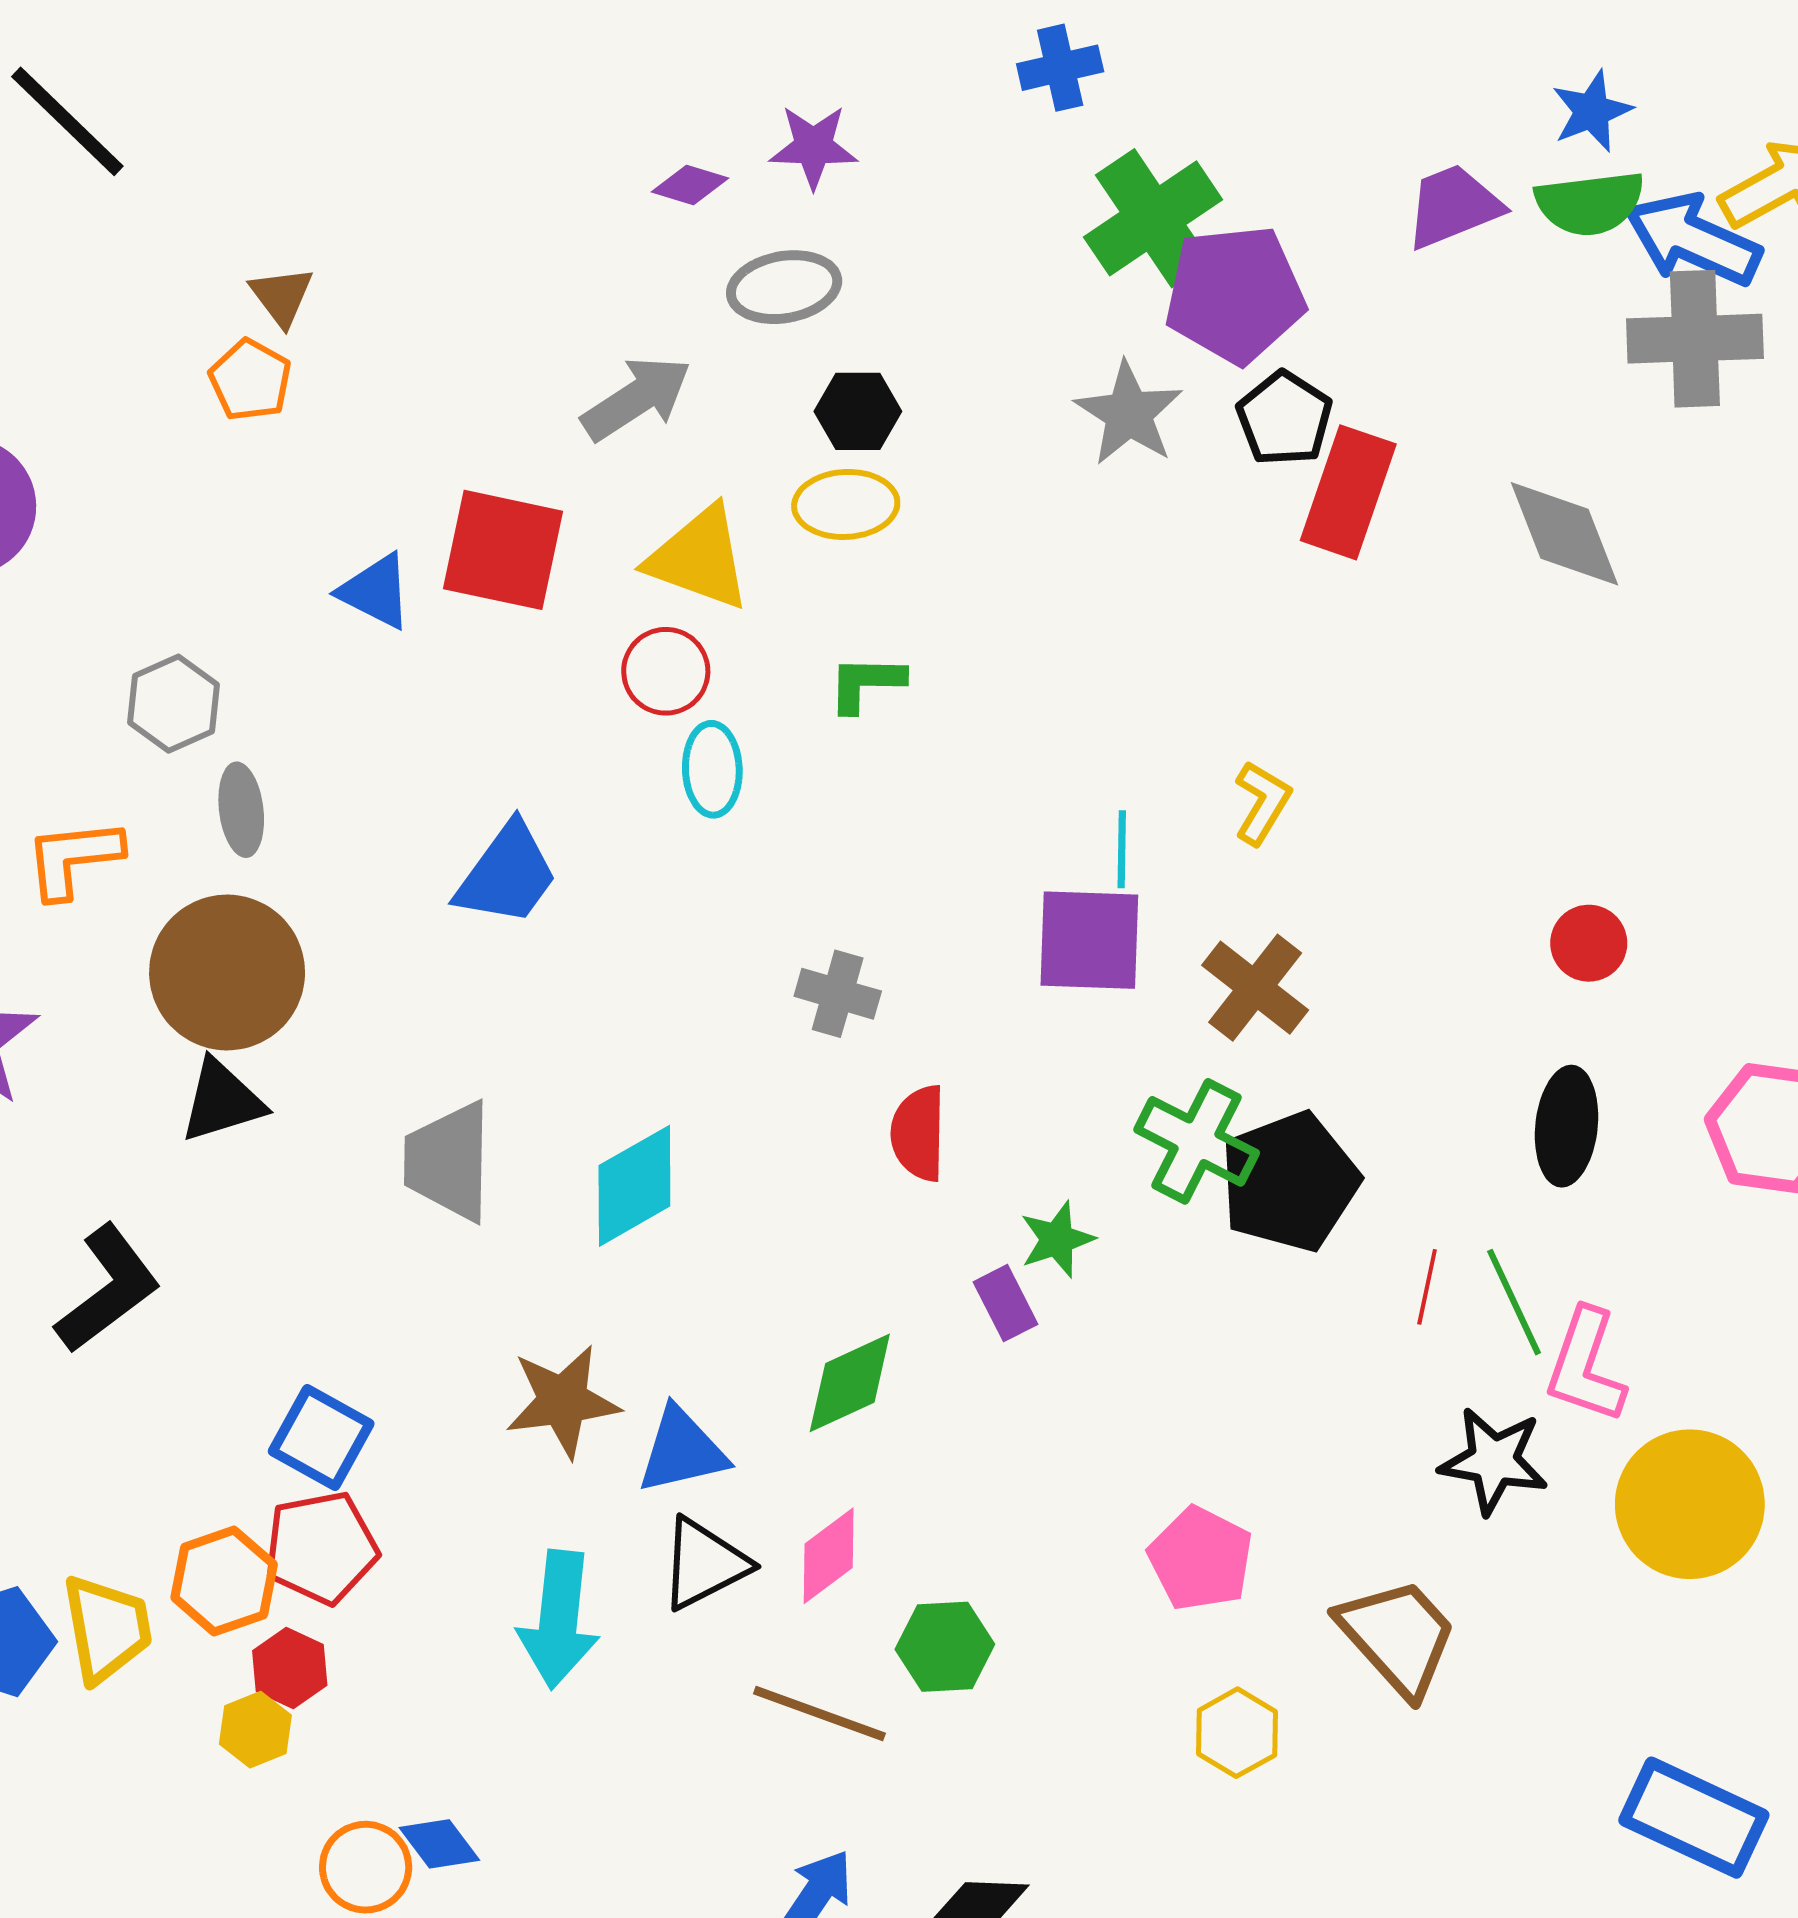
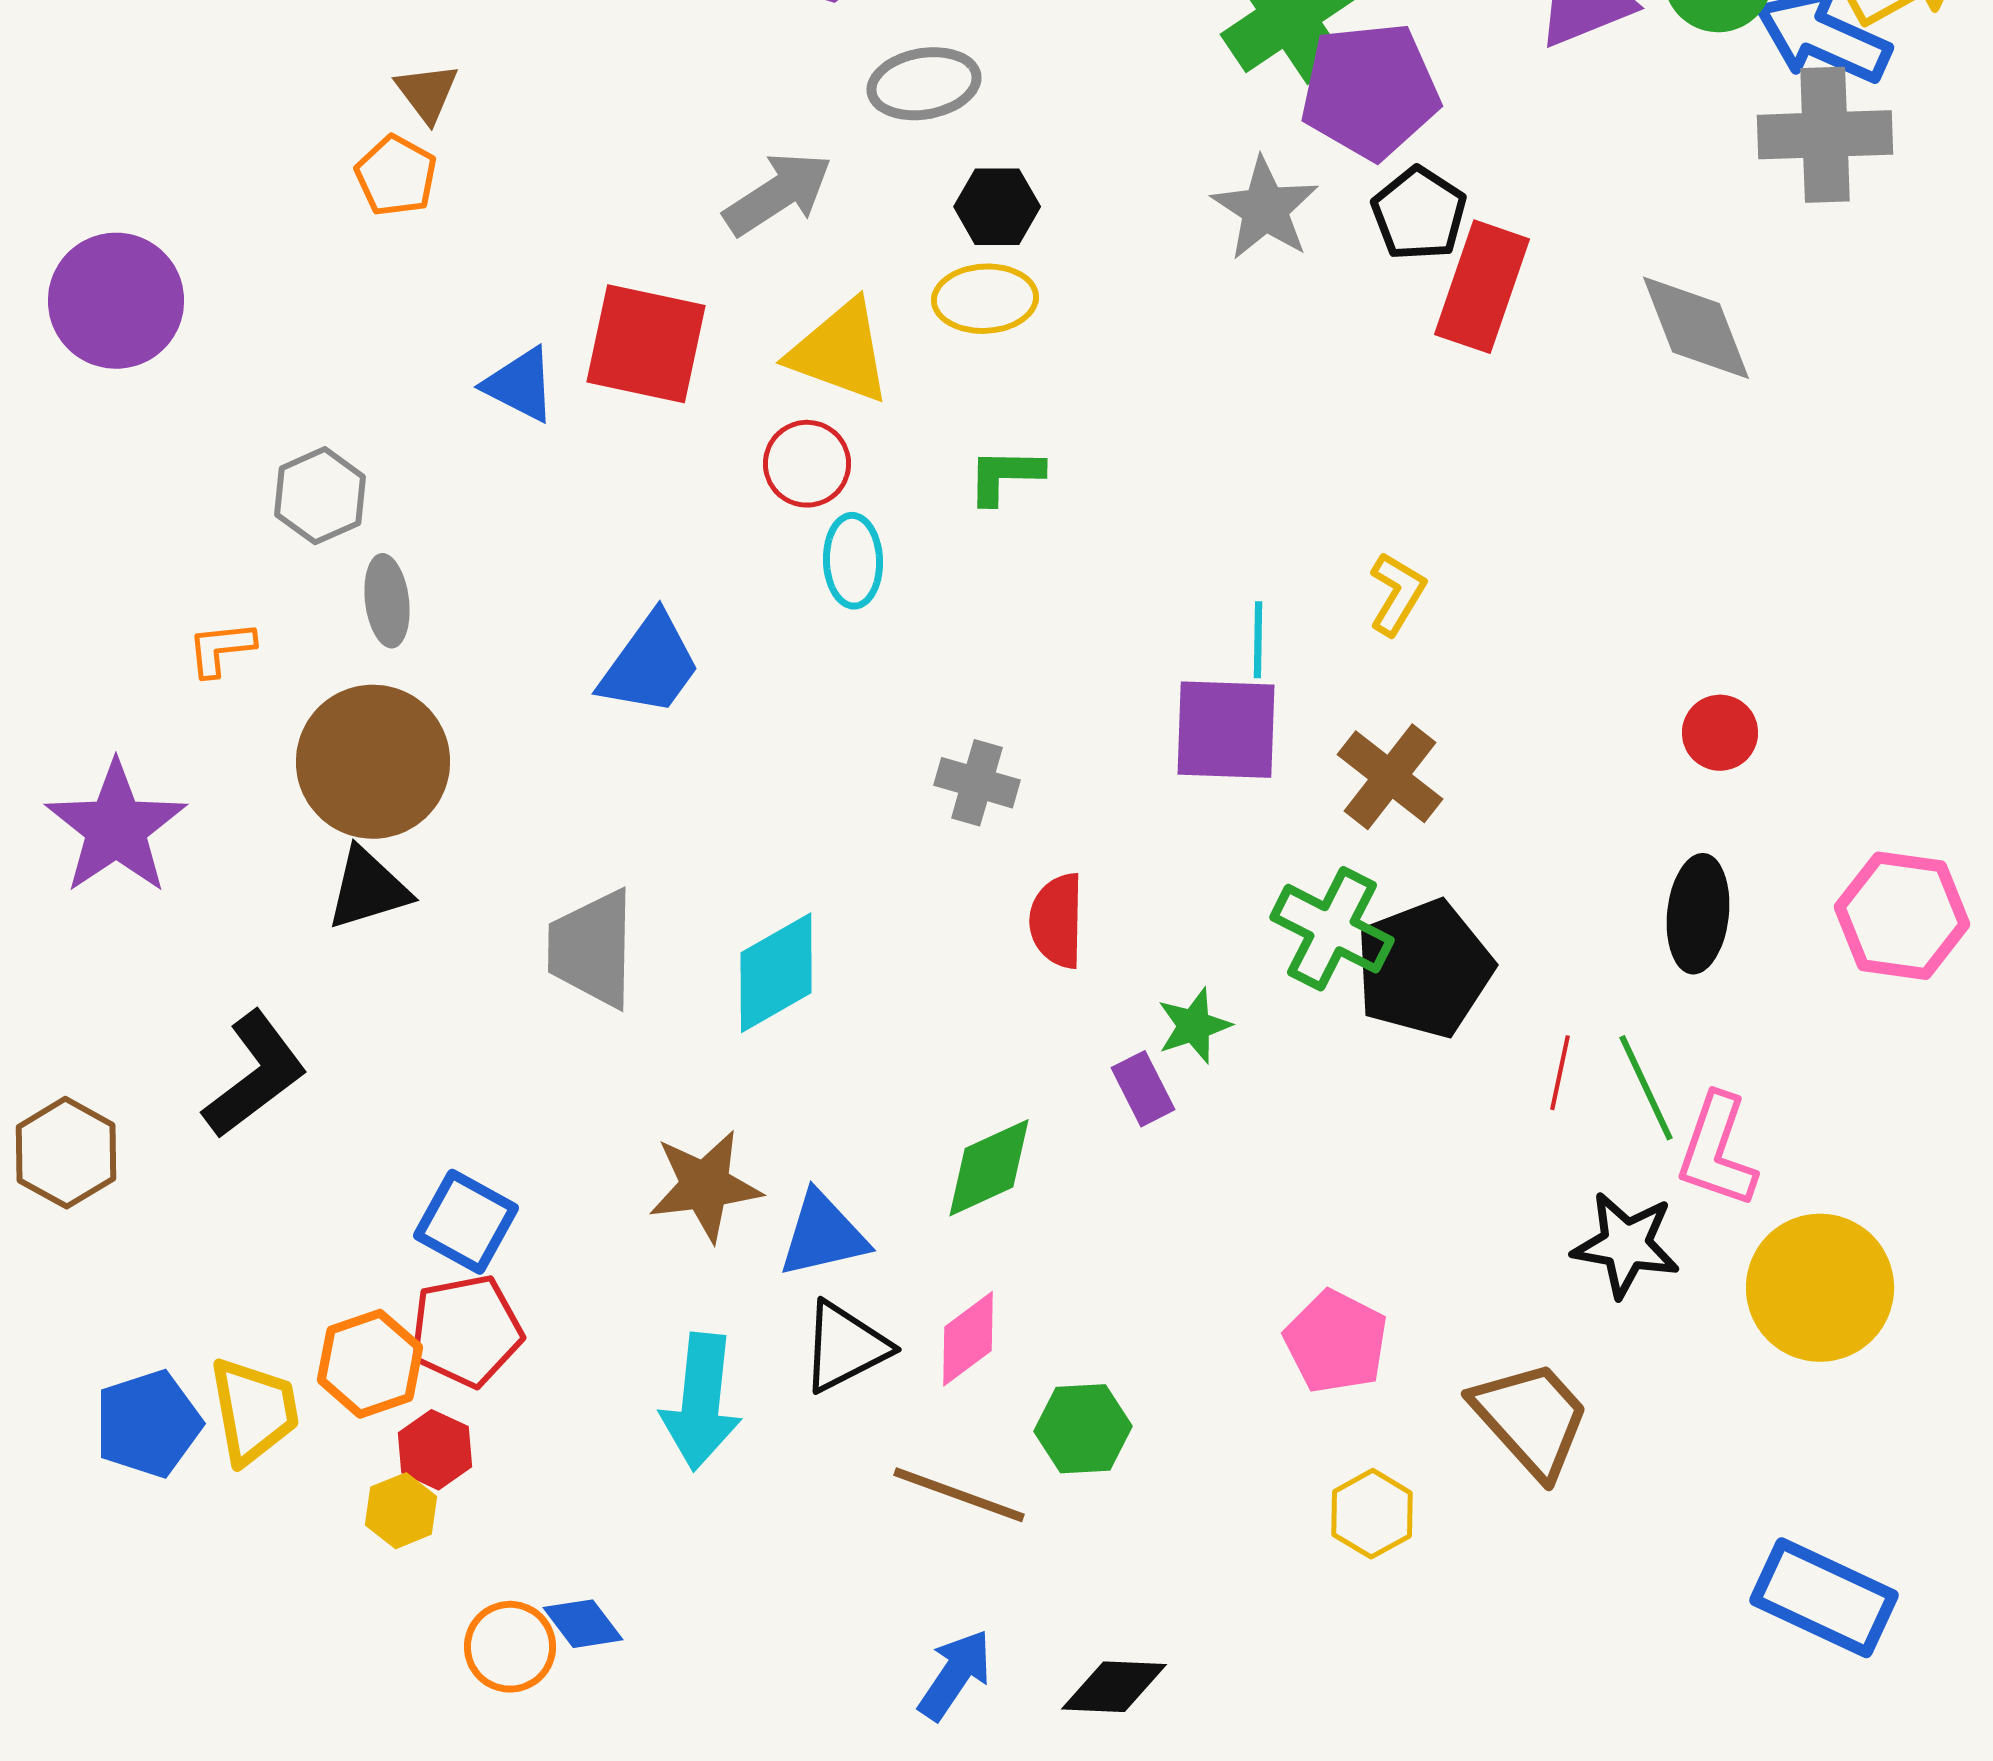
orange L-shape: (73, 858) -> (221, 649), size x0.7

